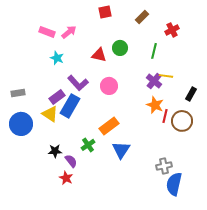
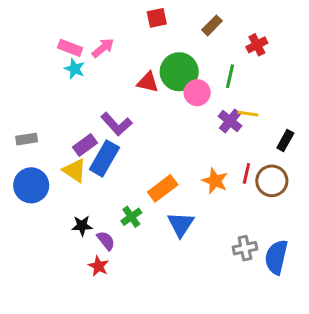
green circle: (120, 48) -> (179, 72), size x1.6
cyan star: (57, 58) -> (75, 69), moved
pink circle: (109, 86) -> (197, 93), moved
orange star: (155, 105) -> (215, 181), moved
blue semicircle: (174, 184) -> (276, 257), moved

